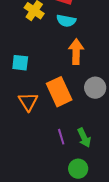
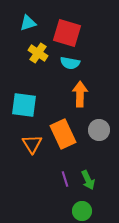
cyan square: (20, 63) -> (24, 105), size x1.5

